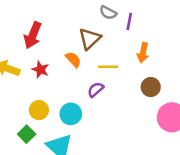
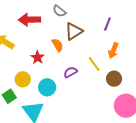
gray semicircle: (108, 13) -> (59, 11), moved
red arrow: (33, 35) -> (29, 20), turned 55
yellow line: (108, 67) -> (94, 64), moved, turned 42
red star: (40, 70) -> (37, 57), moved

